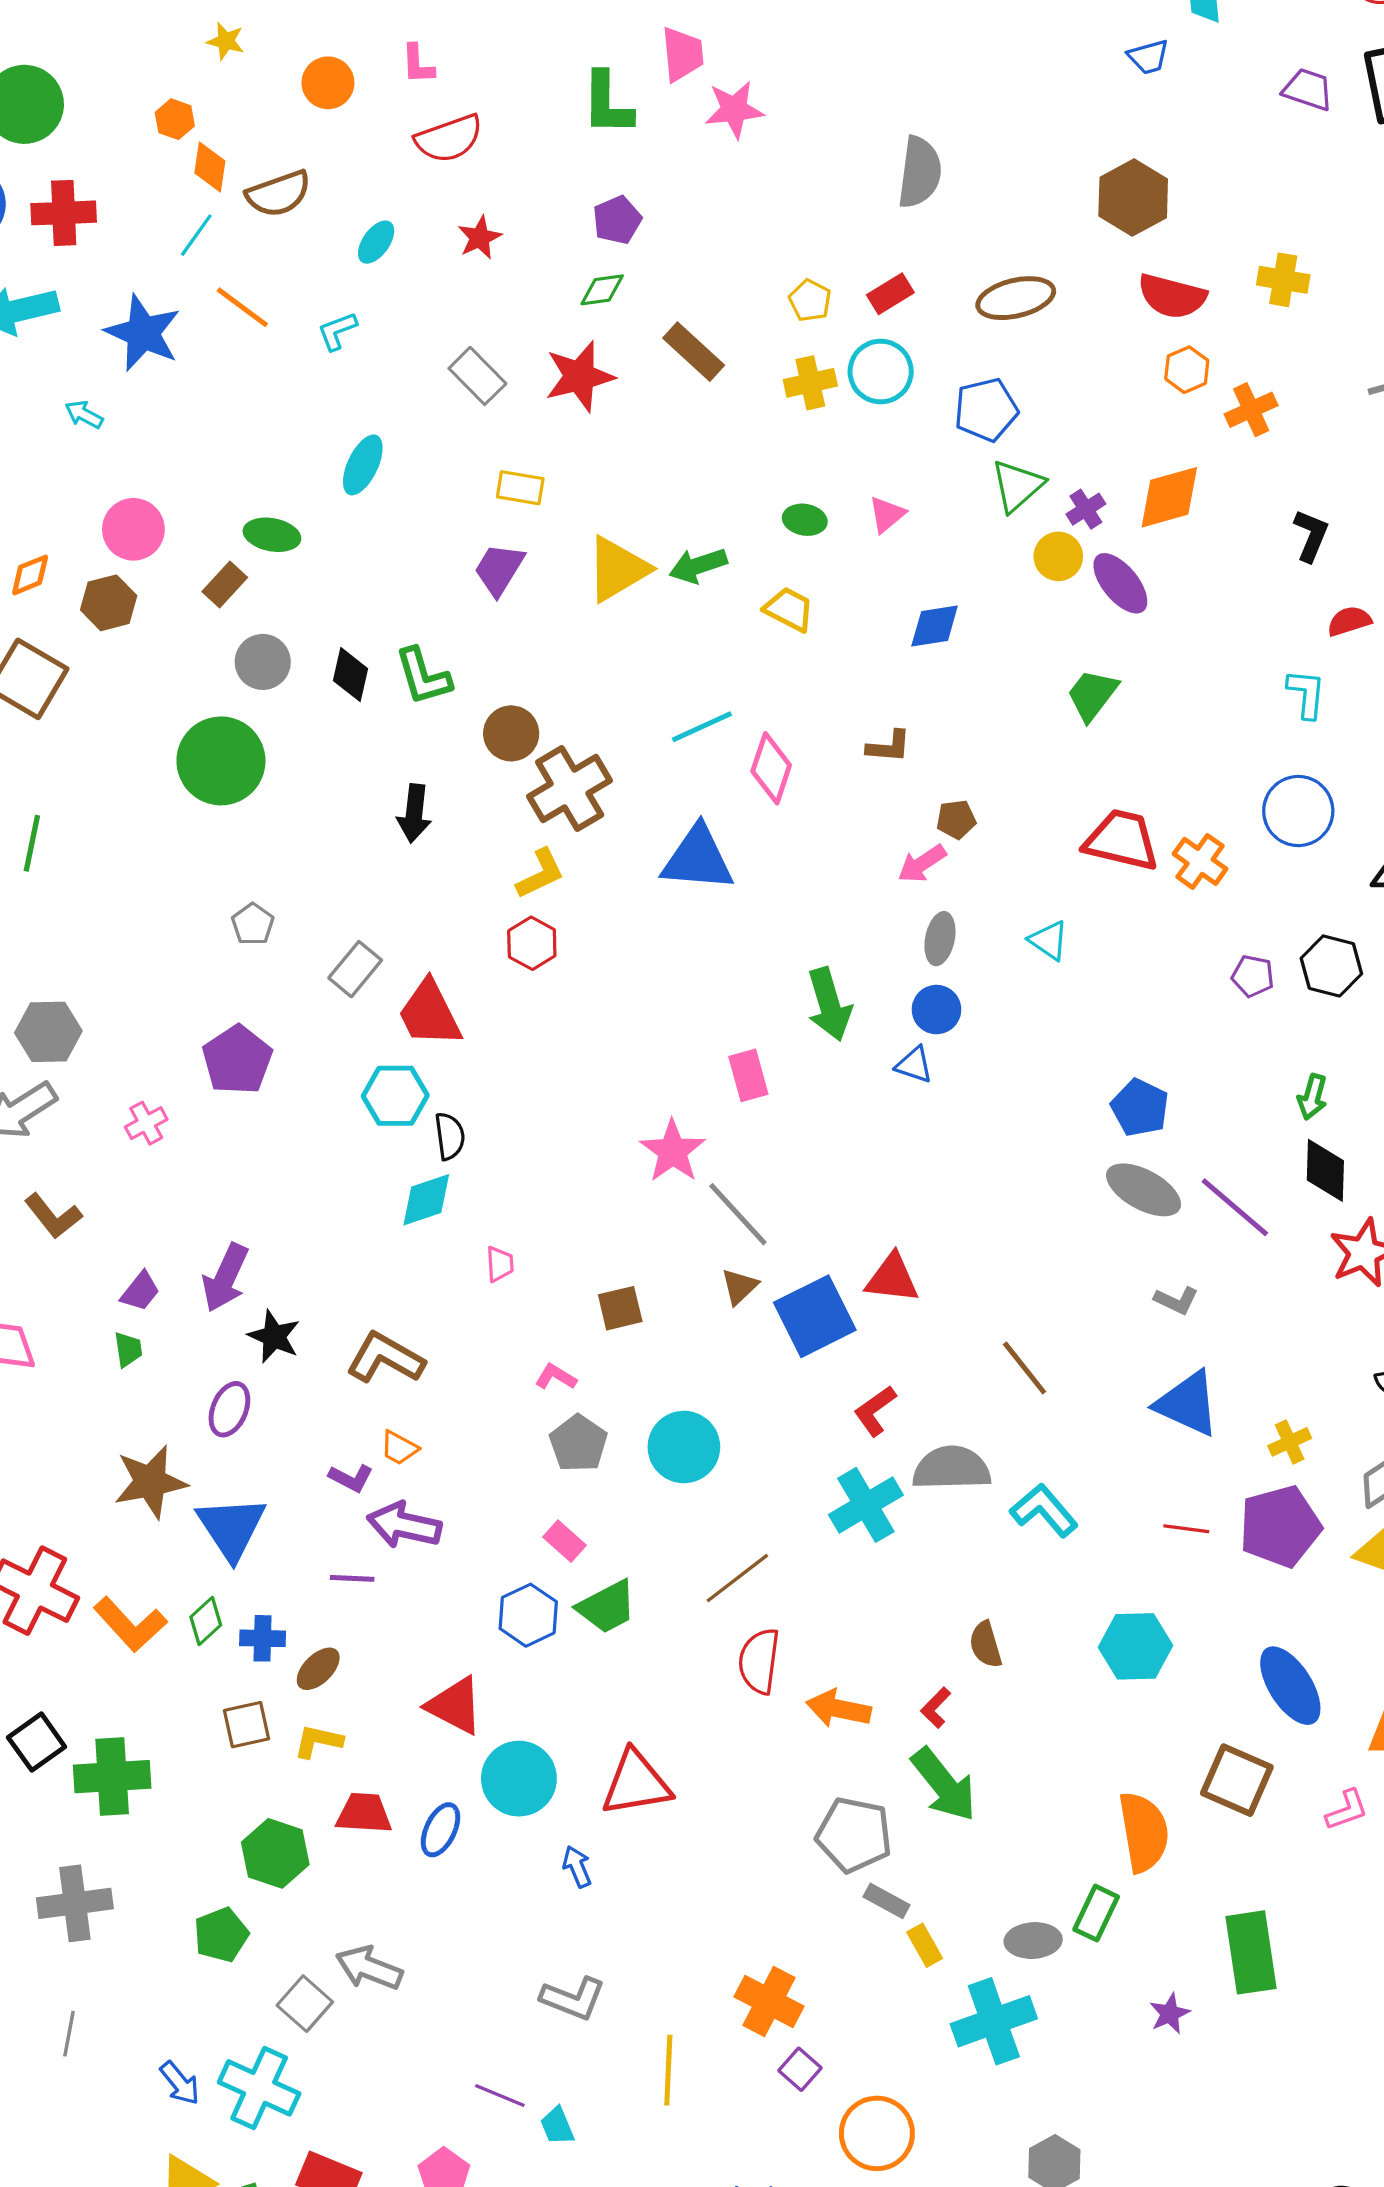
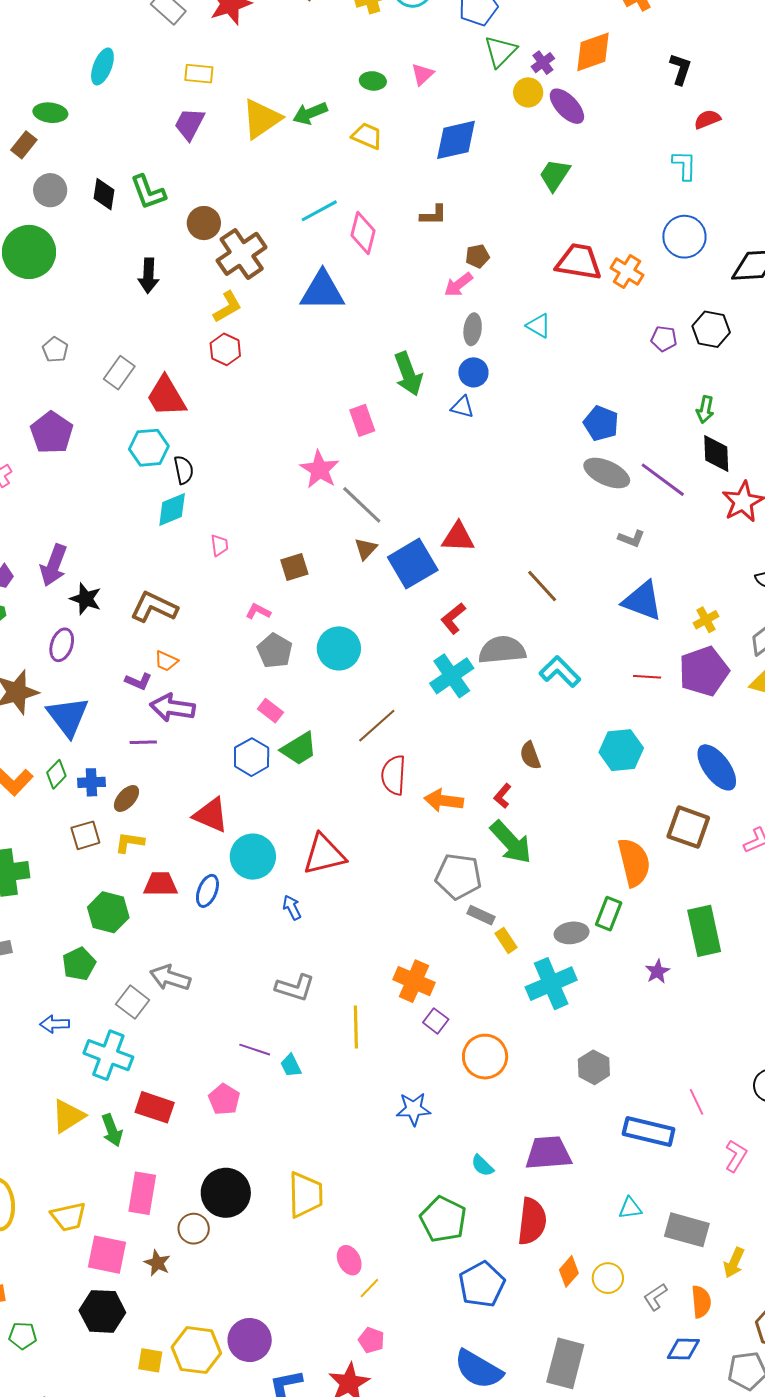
blue diamond: (935, 626) -> (456, 140), size x1.4
blue arrow: (180, 2083) -> (55, 1024), moved, turned 132

